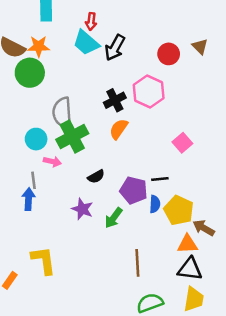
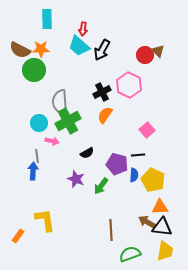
brown triangle: (200, 46) -> (158, 51), moved
pink square: (182, 143) -> (147, 130), moved
brown arrow: (204, 228) -> (147, 222), moved
brown line: (137, 263) -> (111, 230), moved

